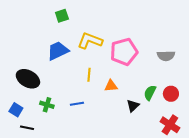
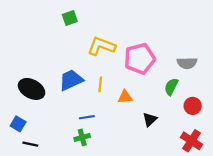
blue trapezoid: (58, 51) -> (71, 80), moved
green semicircle: (150, 93) -> (171, 87), moved
green cross: (47, 105) -> (82, 137), moved, turned -32

